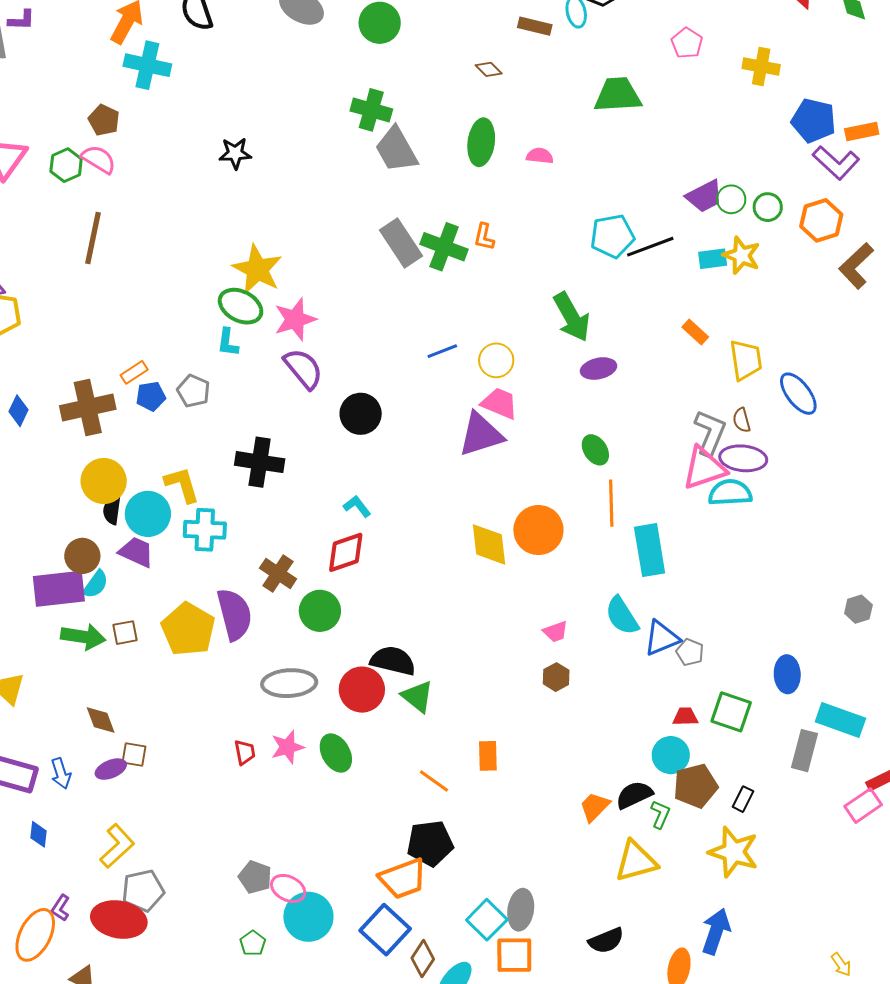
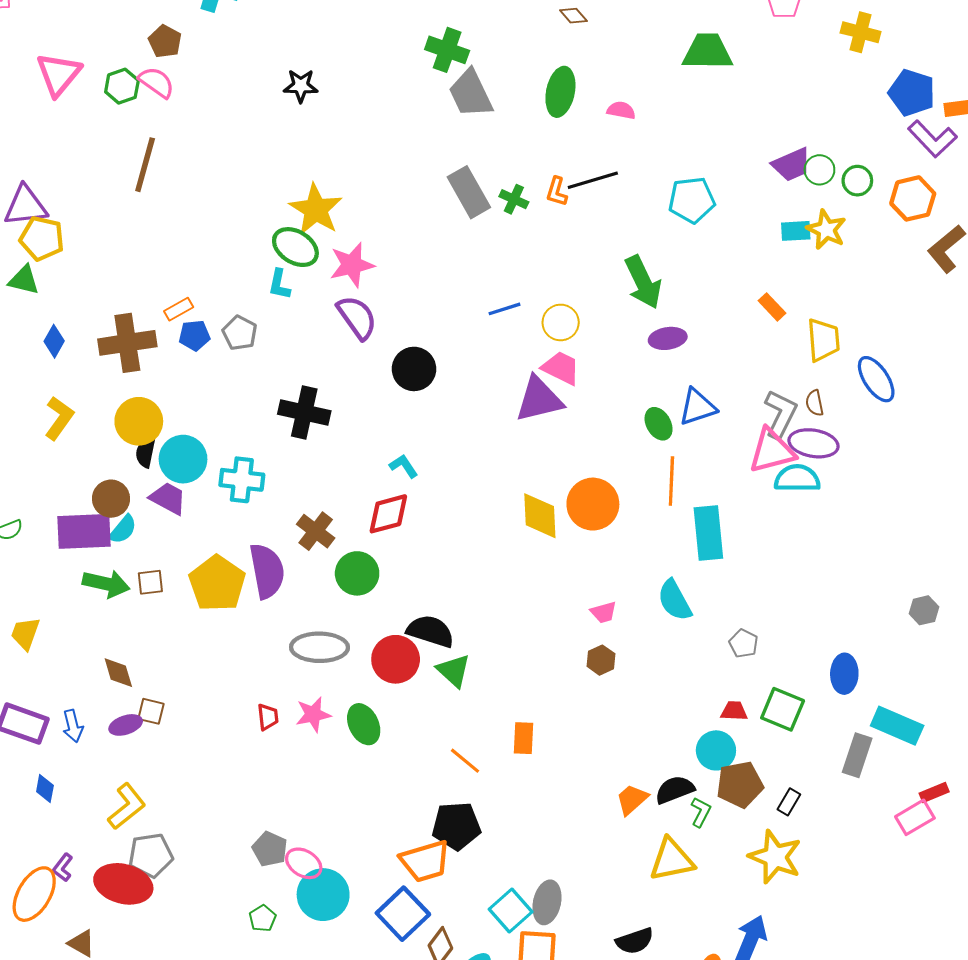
green cross: (444, 247) -> (514, 199), size x0.6
black line: (650, 247) -> (593, 180), moved
yellow L-shape: (182, 485) -> (59, 418), moved, turned 48
blue triangle: (662, 638) -> (697, 407), moved

